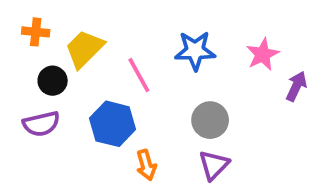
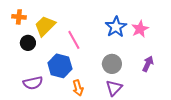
blue star: (195, 51) -> (116, 27), moved, turned -30
purple arrow: (296, 86) -> (148, 64), moved
purple semicircle: (41, 124) -> (33, 83), moved

